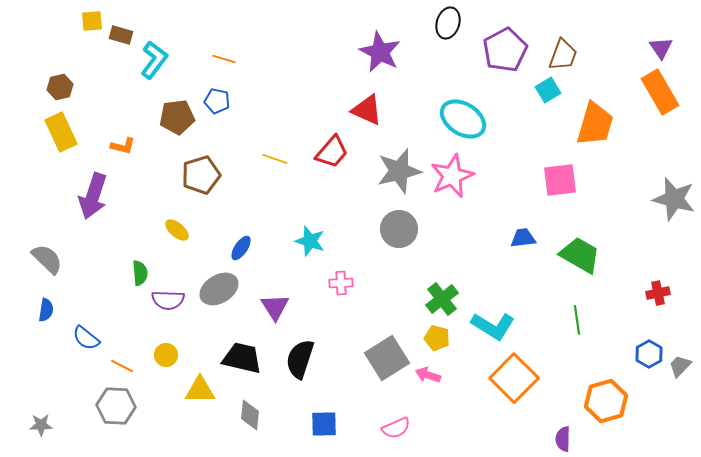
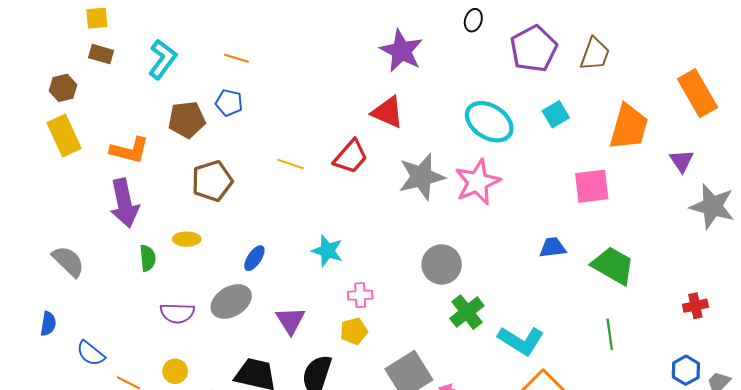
black ellipse: (448, 23) -> (473, 20), size x0.7
brown rectangle: (121, 35) -> (101, 54), moved
purple triangle: (661, 48) -> (682, 161), moved
cyan square: (548, 90) -> (556, 114), moved
orange L-shape: (123, 146) -> (130, 150), size x1.5
purple arrow: (93, 196) -> (124, 203), moved, turned -30
gray circle: (399, 229) -> (442, 264), moved
yellow ellipse: (177, 230) -> (187, 239), turned -40
gray semicircle: (47, 259) -> (68, 261), moved
green semicircle: (140, 273) -> (148, 258), moved
yellow pentagon: (437, 338) -> (354, 331), moved, turned -30

